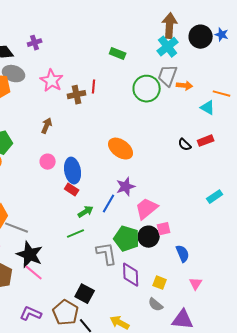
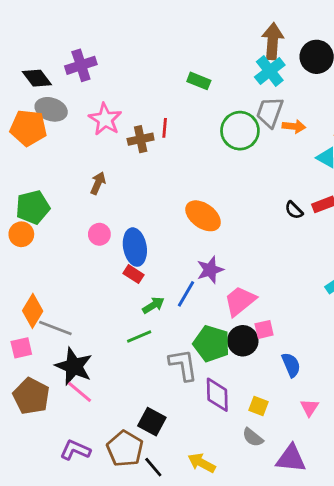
purple cross: (35, 43) -> (81, 65), size x1.5

